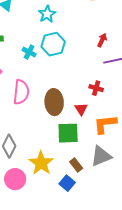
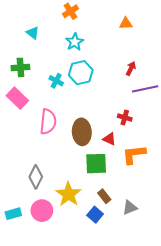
red triangle: (81, 109) -> (109, 139), turned -32
gray triangle: (101, 156) -> (130, 208), moved, size x0.7

